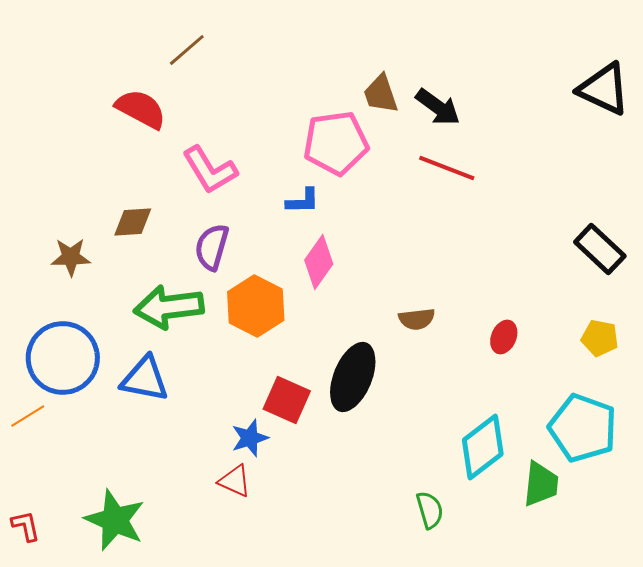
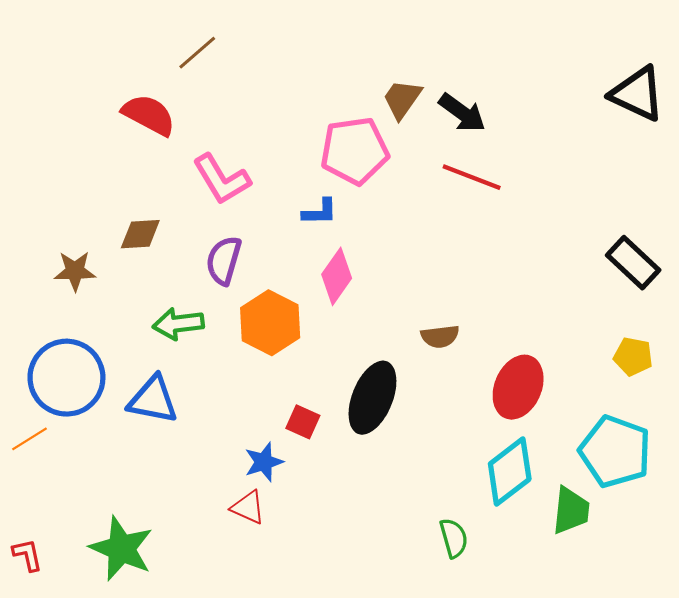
brown trapezoid: (381, 94) -> (402, 99), turned 54
green arrow: (169, 307) -> (178, 324), size x0.7
red ellipse: (504, 337) -> (518, 387), moved, size x1.8
red square: (287, 400) -> (303, 422), size x0.7

